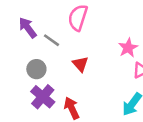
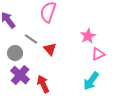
gray line: (52, 40) -> (31, 39), moved

